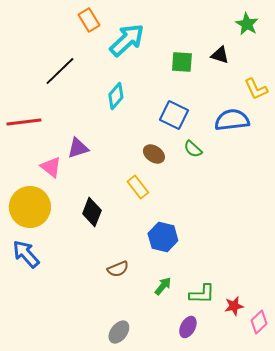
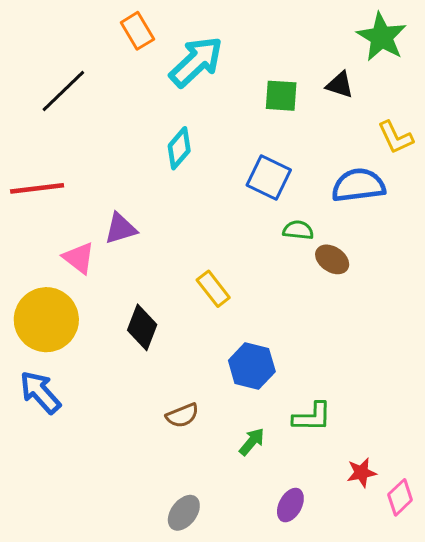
green star: (247, 24) -> (382, 37), size x1.4
black line: (60, 71) -> (63, 91), moved
green semicircle: (193, 149) -> (298, 230), turned 144
brown ellipse: (154, 154) -> (332, 259), moved
green L-shape: (202, 294) -> (312, 417), moved

